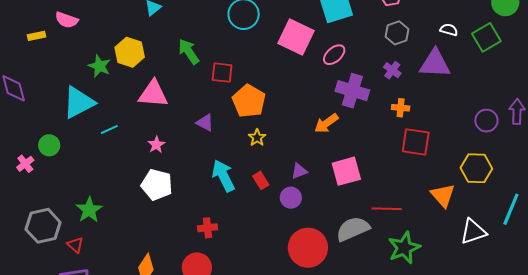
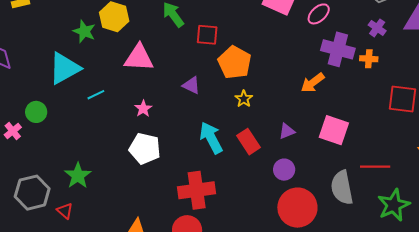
orange cross: (401, 108) -> (369, 59), moved
pink square: (346, 171) -> (334, 130), turned 36
red rectangle: (261, 180) -> (249, 142), size x1.4
purple circle: (291, 198) -> (284, 170), moved
red cross: (208, 228) -> (197, 190), size x1.8
gray semicircle: (353, 229) -> (342, 188), turned -76

